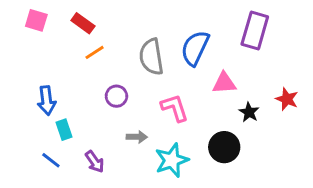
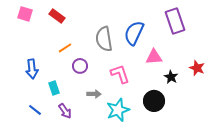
purple rectangle: (255, 31) -> (175, 21), turned -35
orange line: (95, 52) -> (65, 48), moved
cyan rectangle: (64, 130) -> (54, 88), moved

